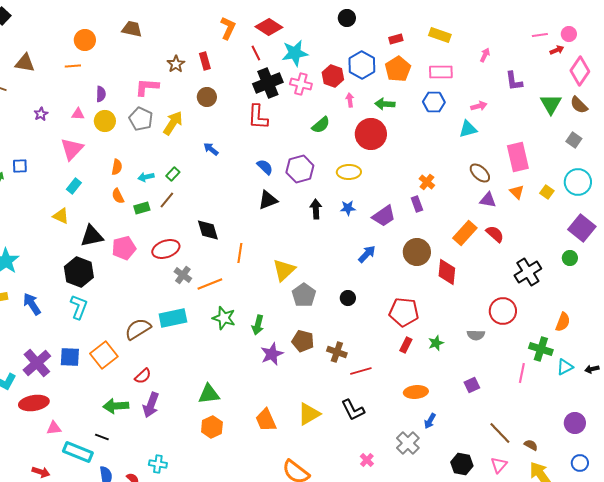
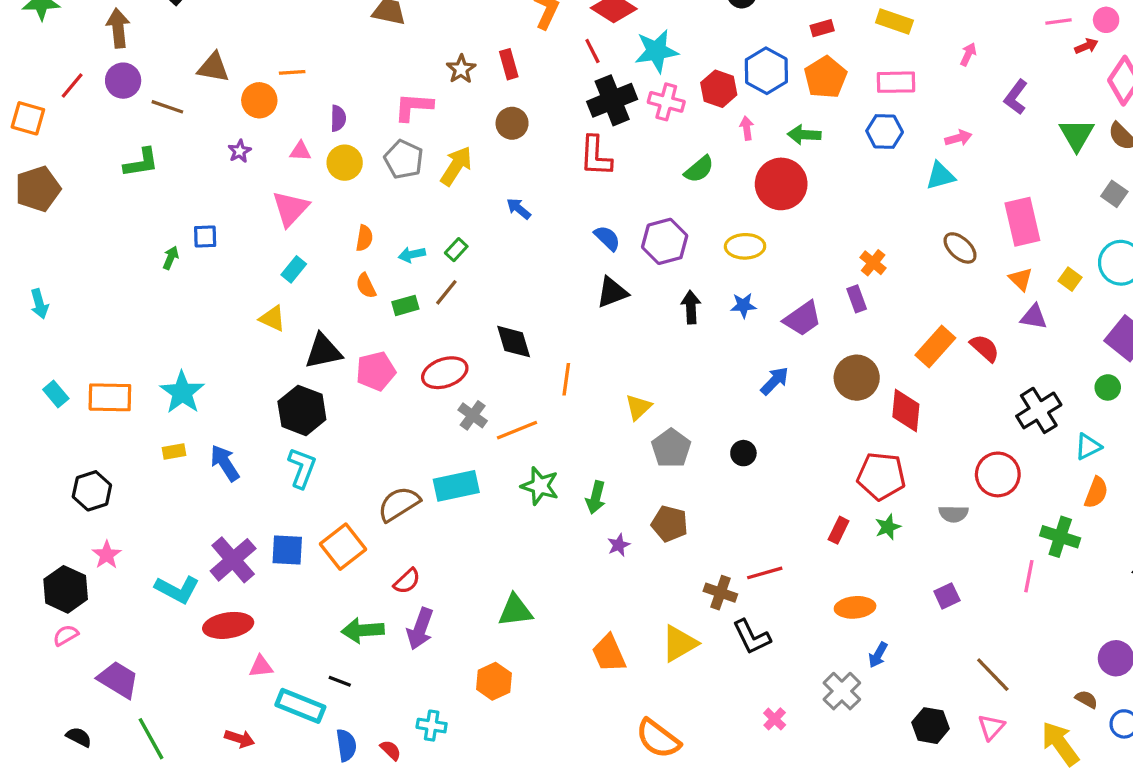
orange circle: (85, 40) -> (259, 100), moved
purple L-shape: (514, 81) -> (1016, 97), turned 45
purple triangle: (488, 200) -> (1034, 317), moved
yellow triangle: (284, 270) -> (638, 407), size x0.7
red pentagon: (404, 312) -> (881, 476), moved
brown cross: (337, 352) -> (720, 593), moved
purple star: (272, 354) -> (619, 545), size x0.6
cyan triangle: (565, 367) -> (1088, 447), moved
orange hexagon: (212, 427) -> (494, 681), moved
brown semicircle: (531, 445) -> (1086, 699), moved

